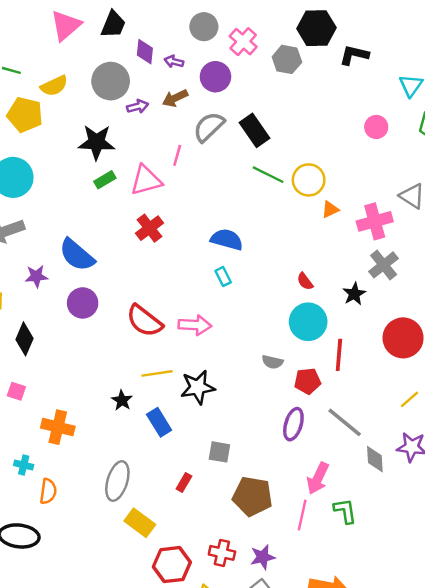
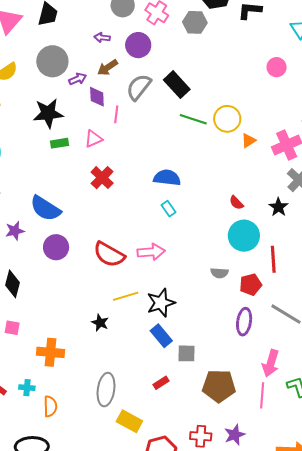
purple diamond: (145, 52) -> (97, 97), moved
green rectangle: (105, 180) -> (60, 143), turned 30
pink triangle: (146, 180) -> (94, 139), size x0.7
blue rectangle: (159, 422) -> (161, 336), moved
red rectangle: (184, 482) -> (161, 383), turned 35

